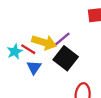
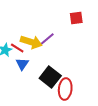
black square: (66, 58) -> (50, 77), moved

